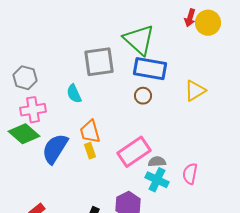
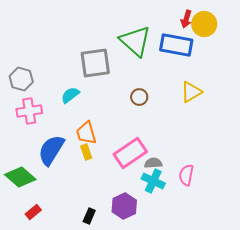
blue rectangle: (150, 69) -> (176, 45), moved
cyan semicircle: (74, 94) -> (70, 95), turned 78
green diamond: (24, 134) -> (20, 177), moved

